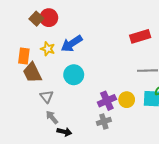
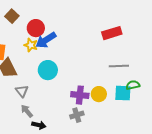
red circle: (49, 18) -> (36, 28), moved
yellow star: (48, 49) -> (31, 45), moved
purple cross: (107, 101) -> (80, 95), turned 30

